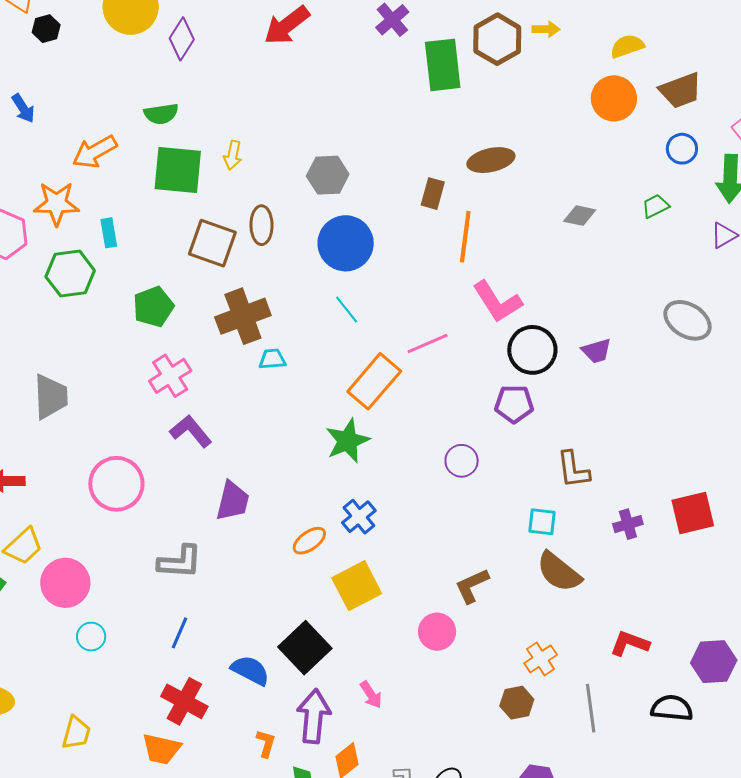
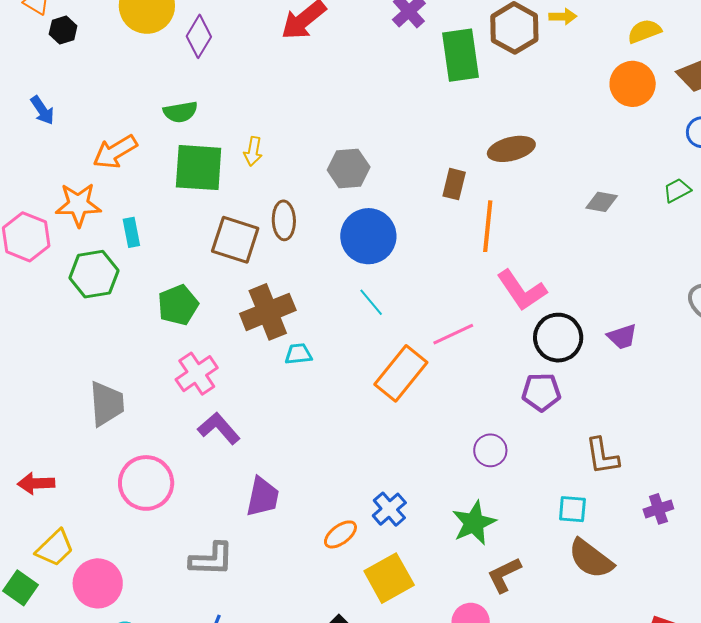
gray trapezoid: (51, 397) -> (107, 404), moved
green star: (348, 441) -> (474, 523), moved

